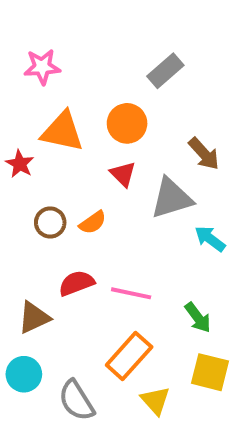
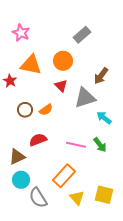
pink star: (42, 67) -> (21, 33), turned 30
brown arrow: (204, 154) -> (101, 76), turned 78
pink line: (131, 293) -> (76, 145), moved
green arrow: (198, 318) -> (100, 145), moved
yellow square: (210, 372) -> (104, 195), moved
cyan circle: (24, 374) -> (21, 180), moved

